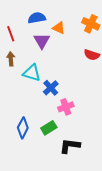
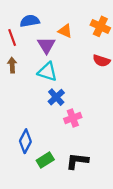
blue semicircle: (37, 18) -> (30, 21), moved
cyan triangle: (32, 73) -> (47, 72), moved
green rectangle: (49, 128) -> (45, 160), moved

